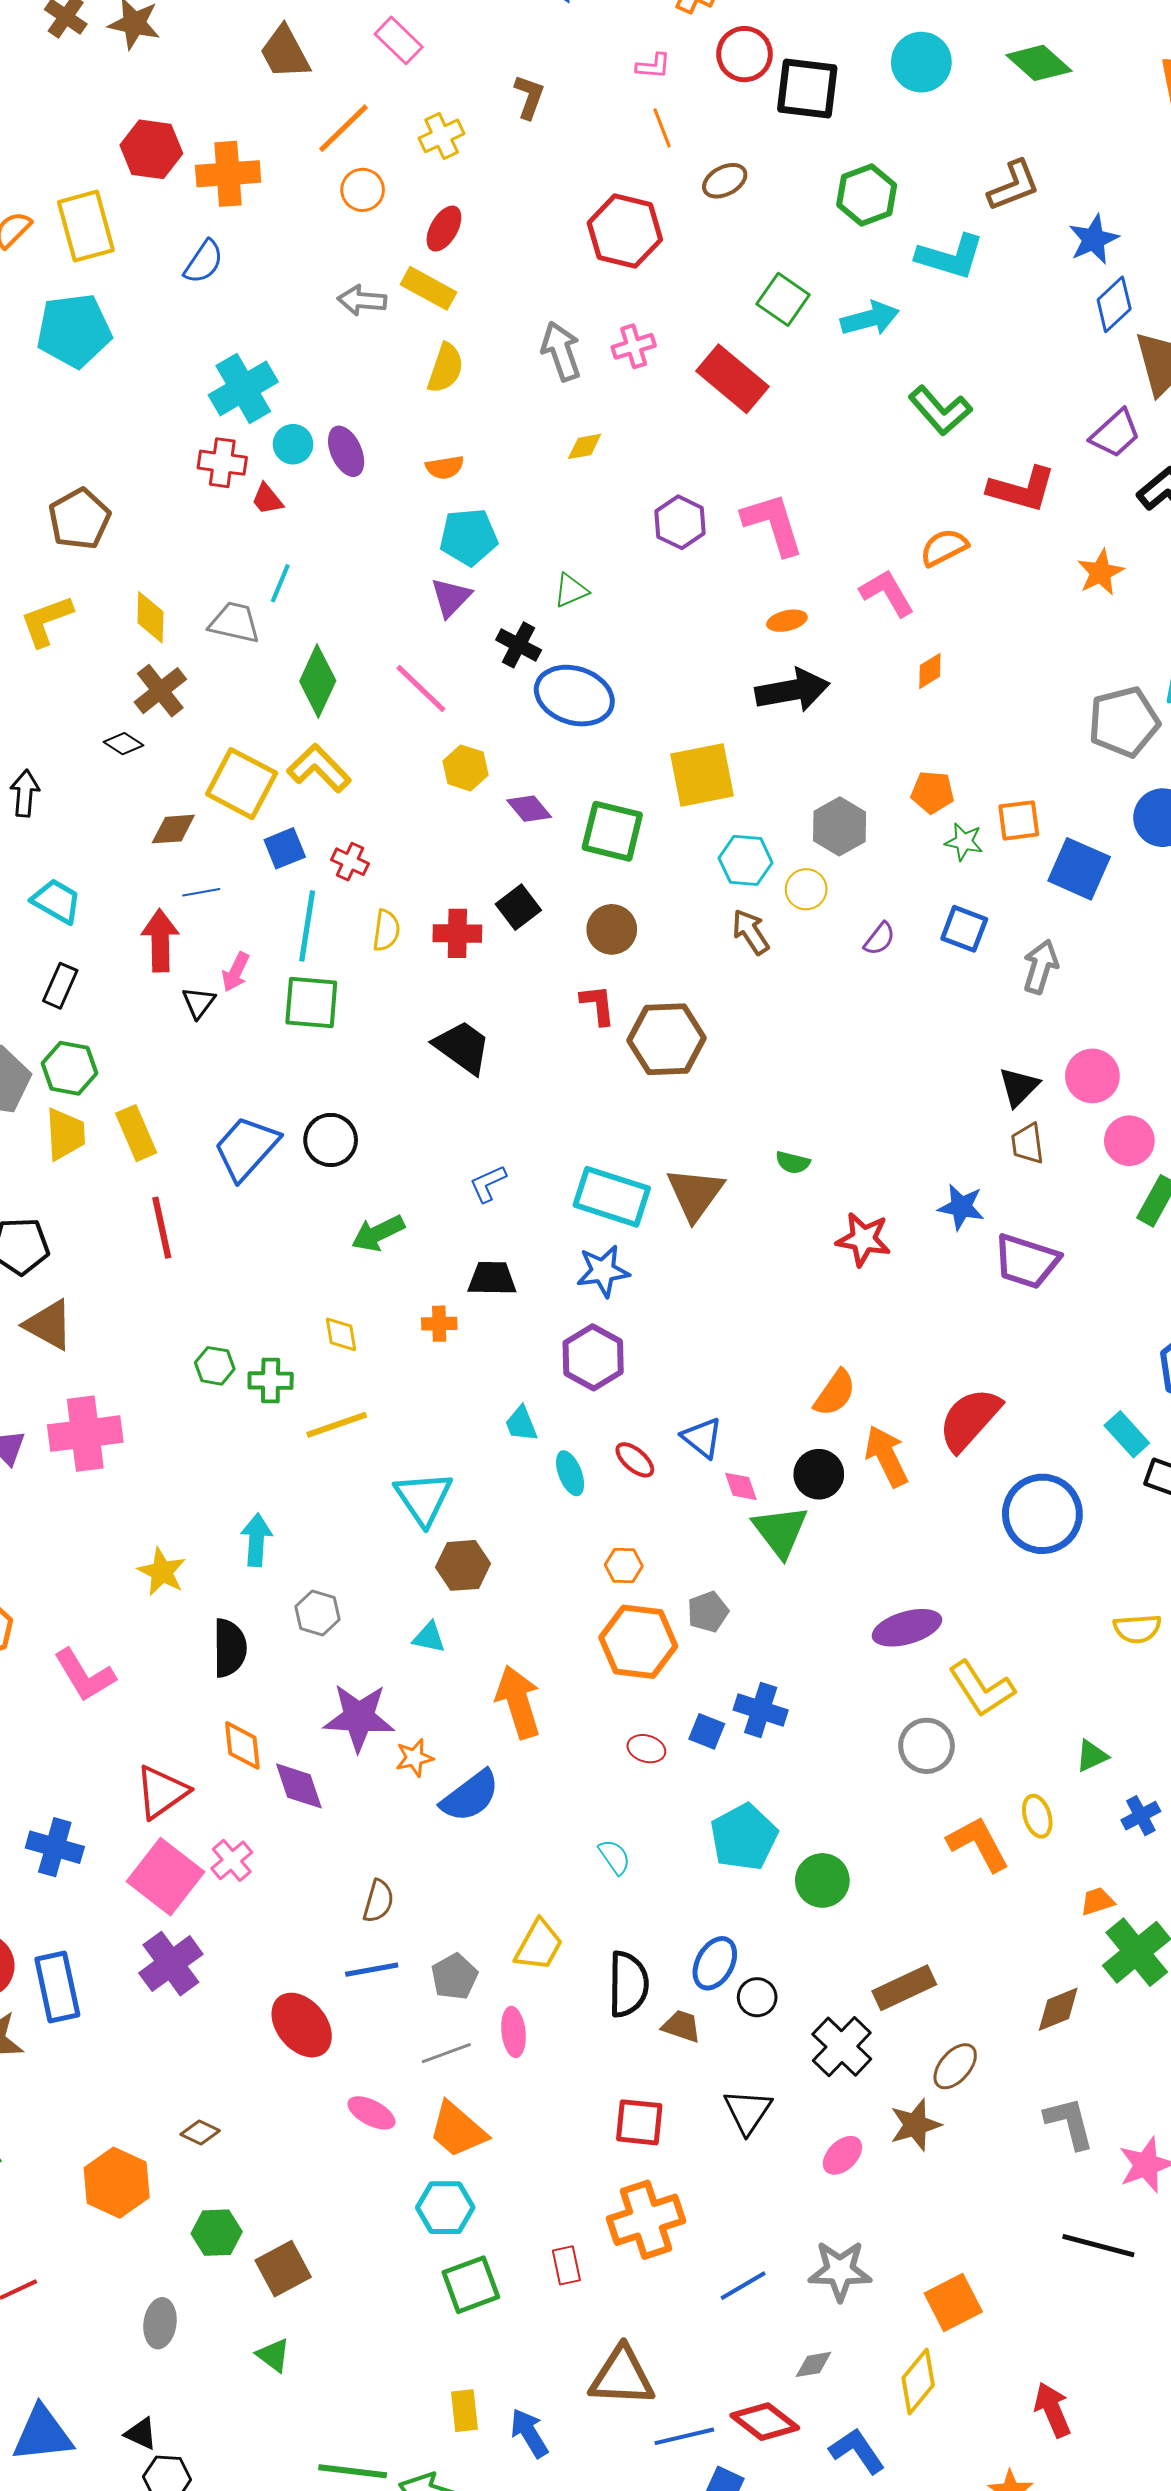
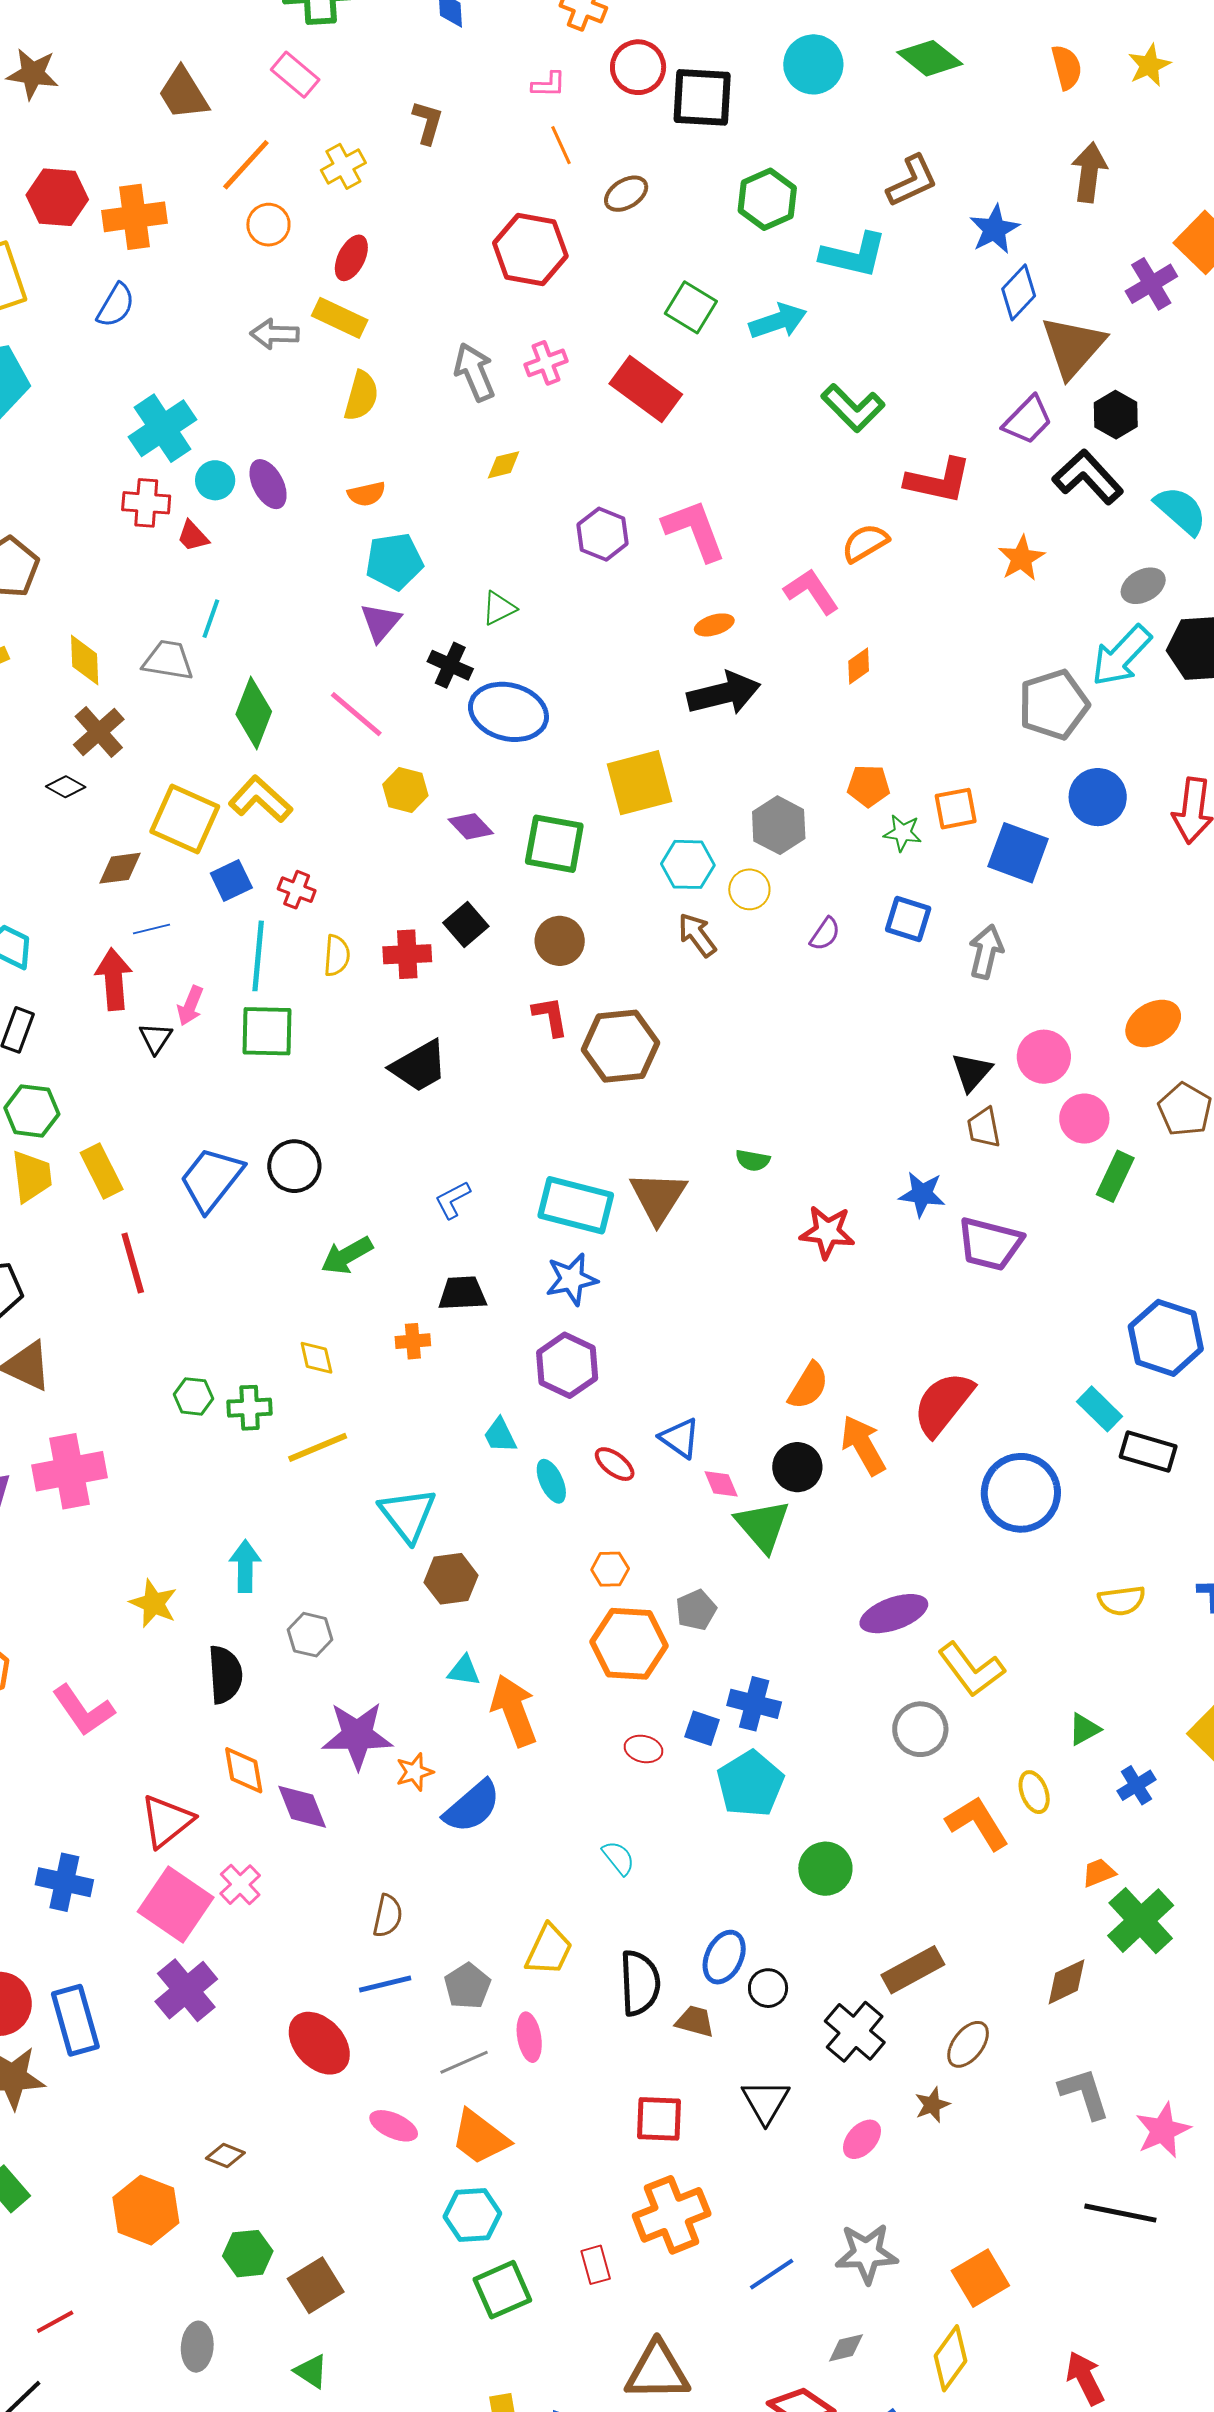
black trapezoid: (462, 1047) -> (419, 1066), turned 118
cyan triangle: (429, 1637) -> (464, 1671), moved
cyan pentagon: (744, 1837) -> (750, 1784), moved
brown star: (915, 2125) -> (932, 2105), size x0.7

